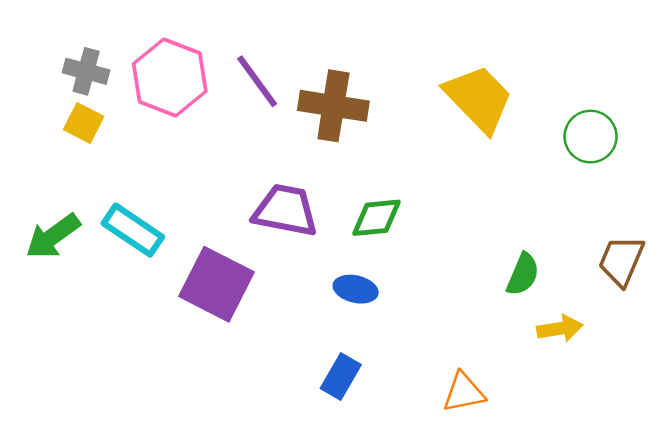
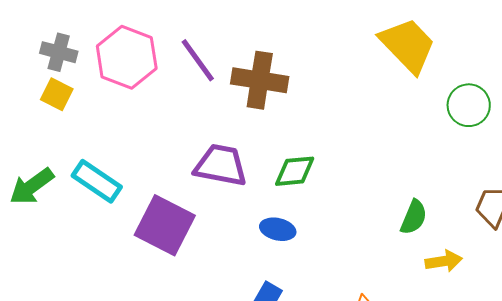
yellow trapezoid: (479, 98) -> (408, 45), moved

